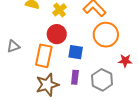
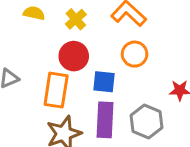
orange circle: (106, 35) -> (135, 54), moved, size x0.7
purple rectangle: (75, 77) -> (105, 120), size x1.6

